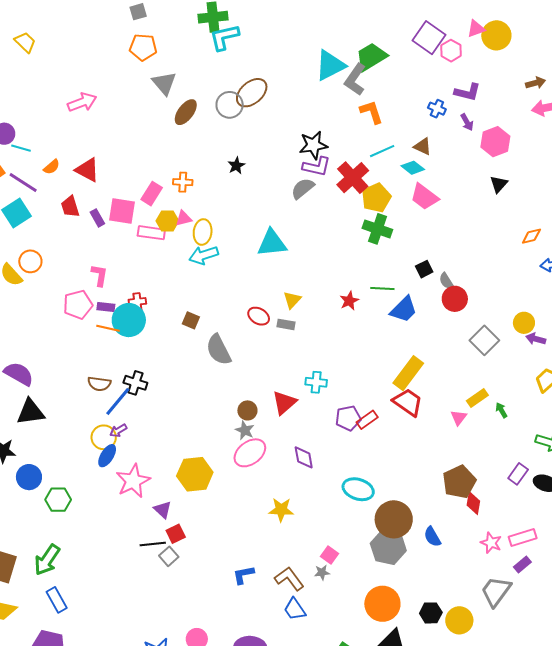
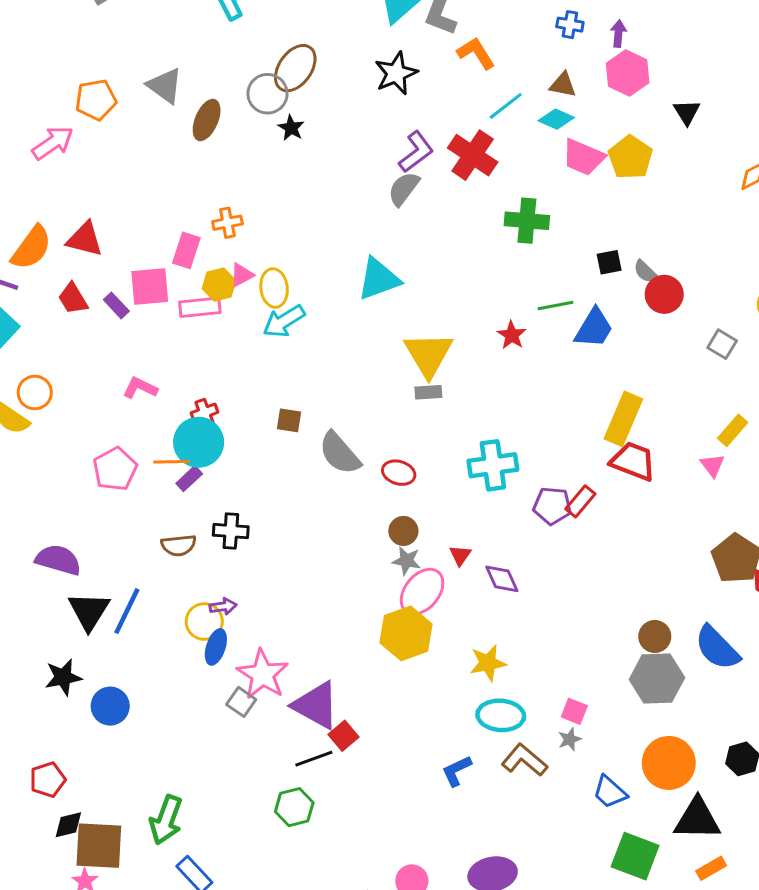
orange pentagon: (143, 47) -> (96, 100), moved
purple arrow: (467, 122) -> (618, 34), turned -132
pink hexagon: (495, 142) -> (628, 73), moved
black star: (313, 145) -> (396, 73), moved
black star: (236, 166) -> (291, 128), moved
orange semicircle: (52, 167) -> (31, 248), size x1.8
purple L-shape: (317, 167) -> (416, 152), turned -36
yellow pentagon: (376, 198) -> (630, 157), moved
black square: (424, 269) -> (609, 262), turned 30
pink L-shape: (99, 275) -> (140, 388), turned -60
yellow triangle: (292, 300) -> (428, 354), size x1.8
pink pentagon: (78, 305) -> (115, 469), moved
purple rectangle: (106, 307) -> (189, 479), moved, turned -36
red ellipse: (259, 316) -> (399, 473), moved
gray square: (484, 340) -> (722, 344), size x0.7
cyan cross: (316, 382) -> (493, 465), size x1.5
blue line: (118, 401) -> (127, 611), moved
red triangle: (284, 403) -> (460, 555), moved, size x0.6
black triangle: (31, 412) -> (89, 611), turned -36
purple pentagon: (348, 418) -> (552, 506), turned 30
purple arrow: (118, 431) -> (223, 606), turned -144
yellow hexagon: (195, 474) -> (406, 633), moved
cyan ellipse: (358, 489) -> (501, 715), moved
green hexagon: (58, 500) -> (294, 807), moved
purple triangle: (163, 510) -> (316, 705), size x1.8
brown circle: (394, 519) -> (655, 636), size x0.6
blue semicircle: (432, 537) -> (717, 648), size x1.6
gray square: (169, 556) -> (241, 702), moved
blue trapezoid: (295, 609) -> (610, 792), moved

